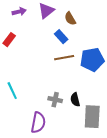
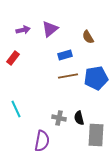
brown semicircle: (70, 19) -> (88, 37), moved
blue rectangle: (61, 37) -> (65, 55), turned -64

